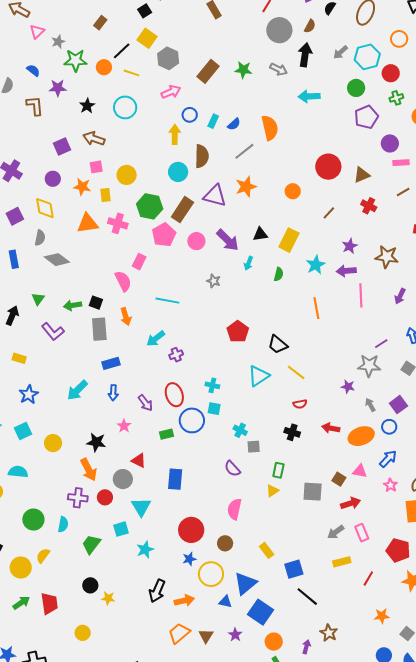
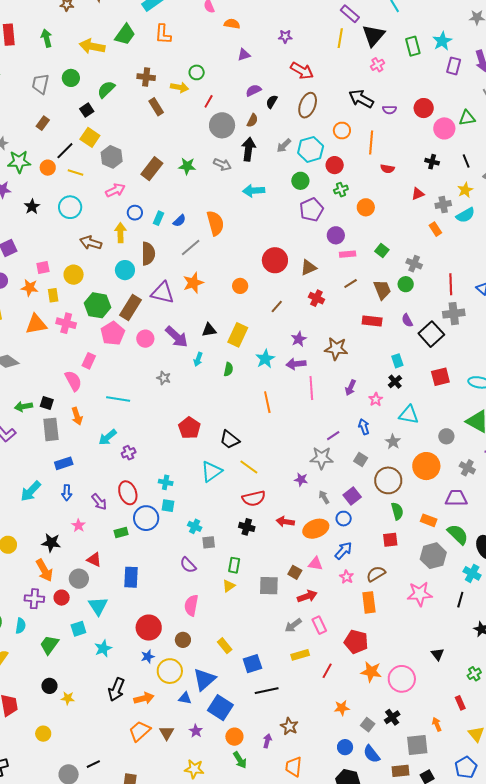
brown arrow: (94, 139) -> (91, 243), moved
red semicircle: (300, 404) -> (254, 498), size x1.6
black line: (307, 597) -> (267, 691), turned -50

